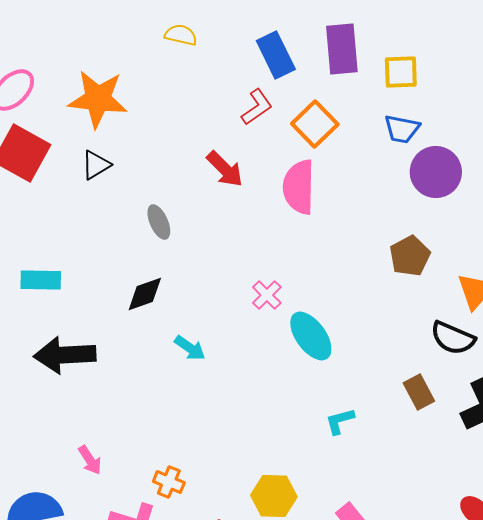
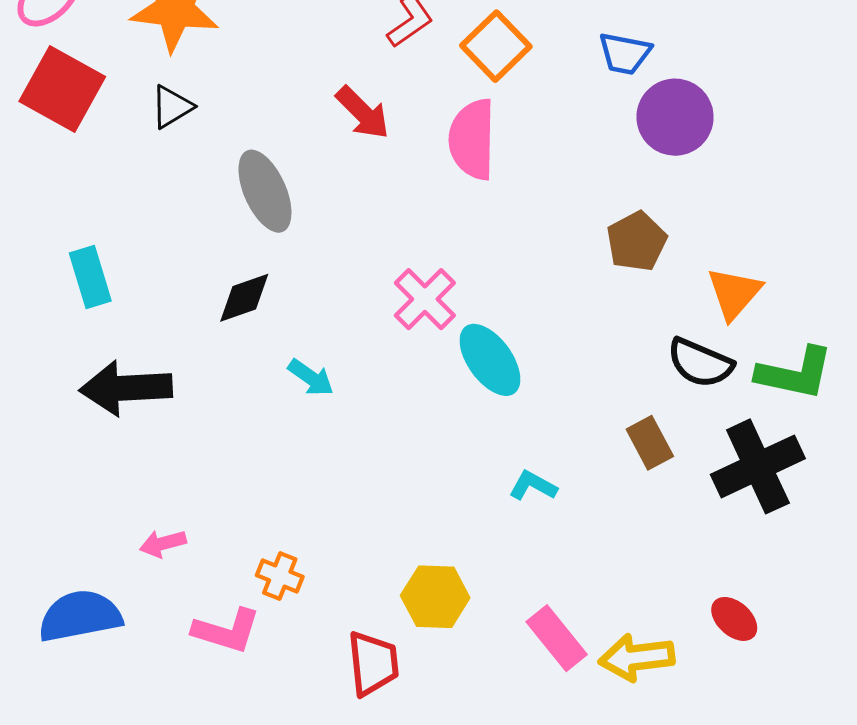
gray ellipse: (159, 222) -> (265, 191), size x1.6
cyan rectangle: (41, 280) -> (90, 277), turned 72
pink cross: (267, 295) -> (425, 299), size x1.4
cyan L-shape: (340, 421) -> (533, 486), turned 44
pink arrow: (90, 460) -> (163, 543), turned 108

